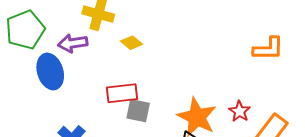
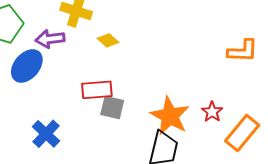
blue ellipse: (50, 71) -> (27, 66), turned 56

